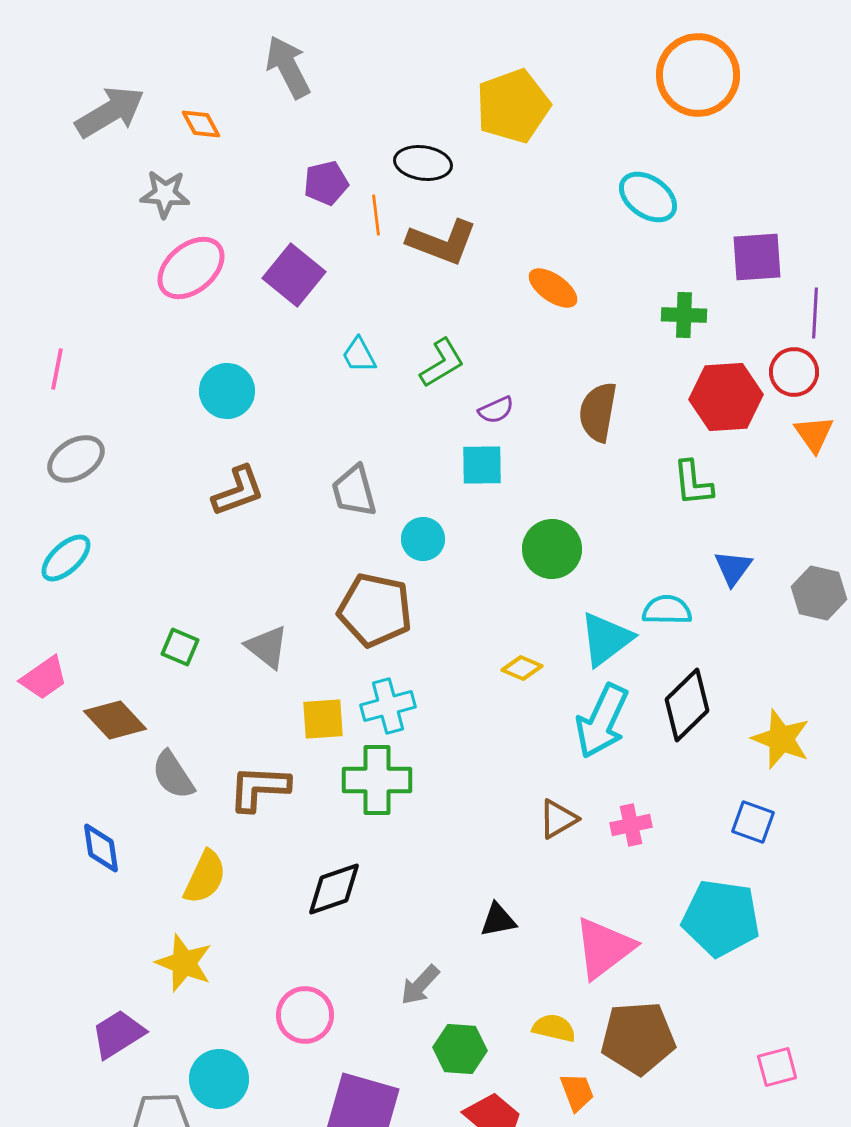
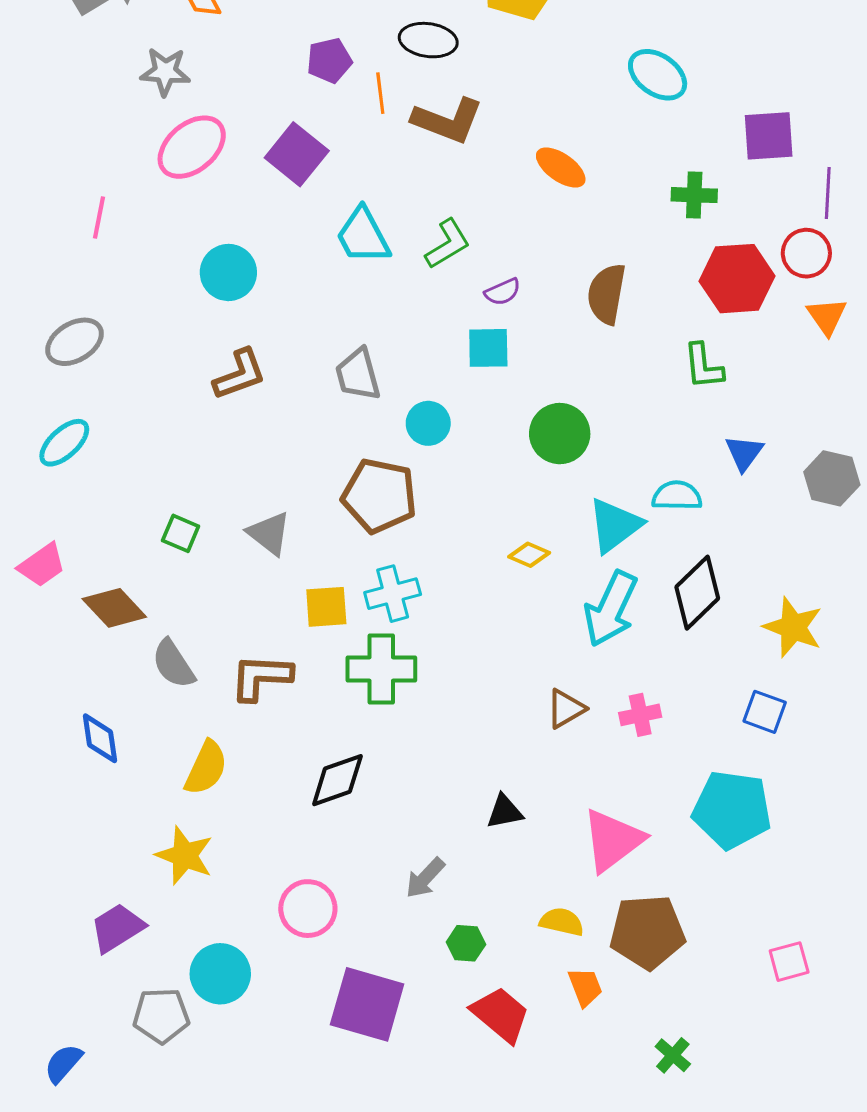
cyan trapezoid: (359, 355) -> (363, 236), size x1.6
pink line: (57, 369) -> (99, 217), moved
green hexagon: (460, 1049) -> (466, 943), size x0.7

